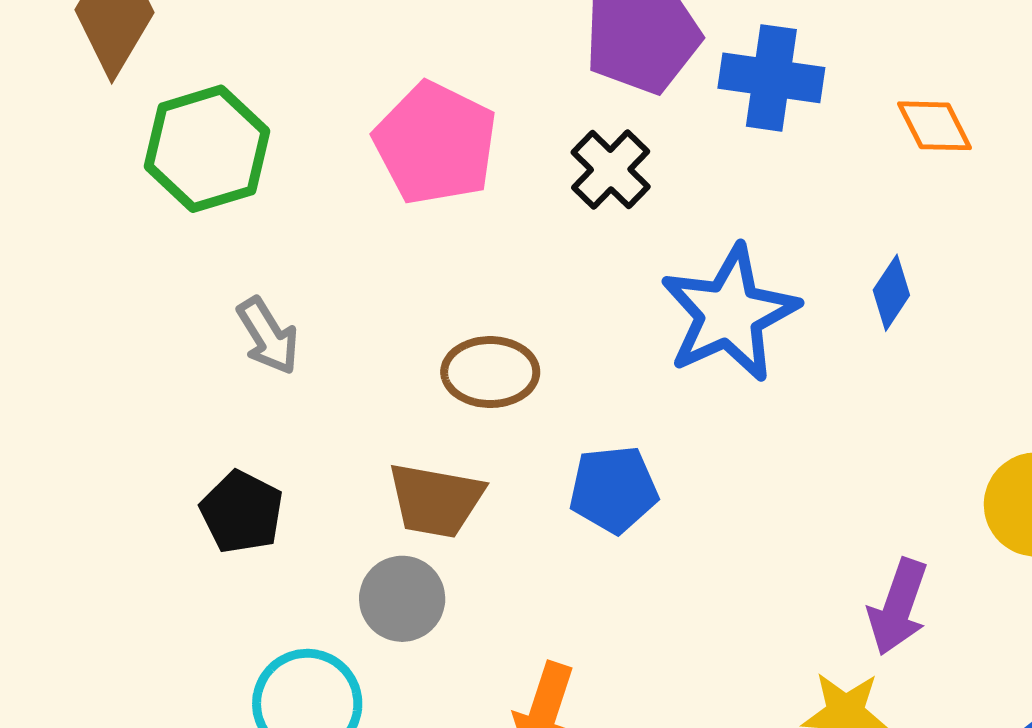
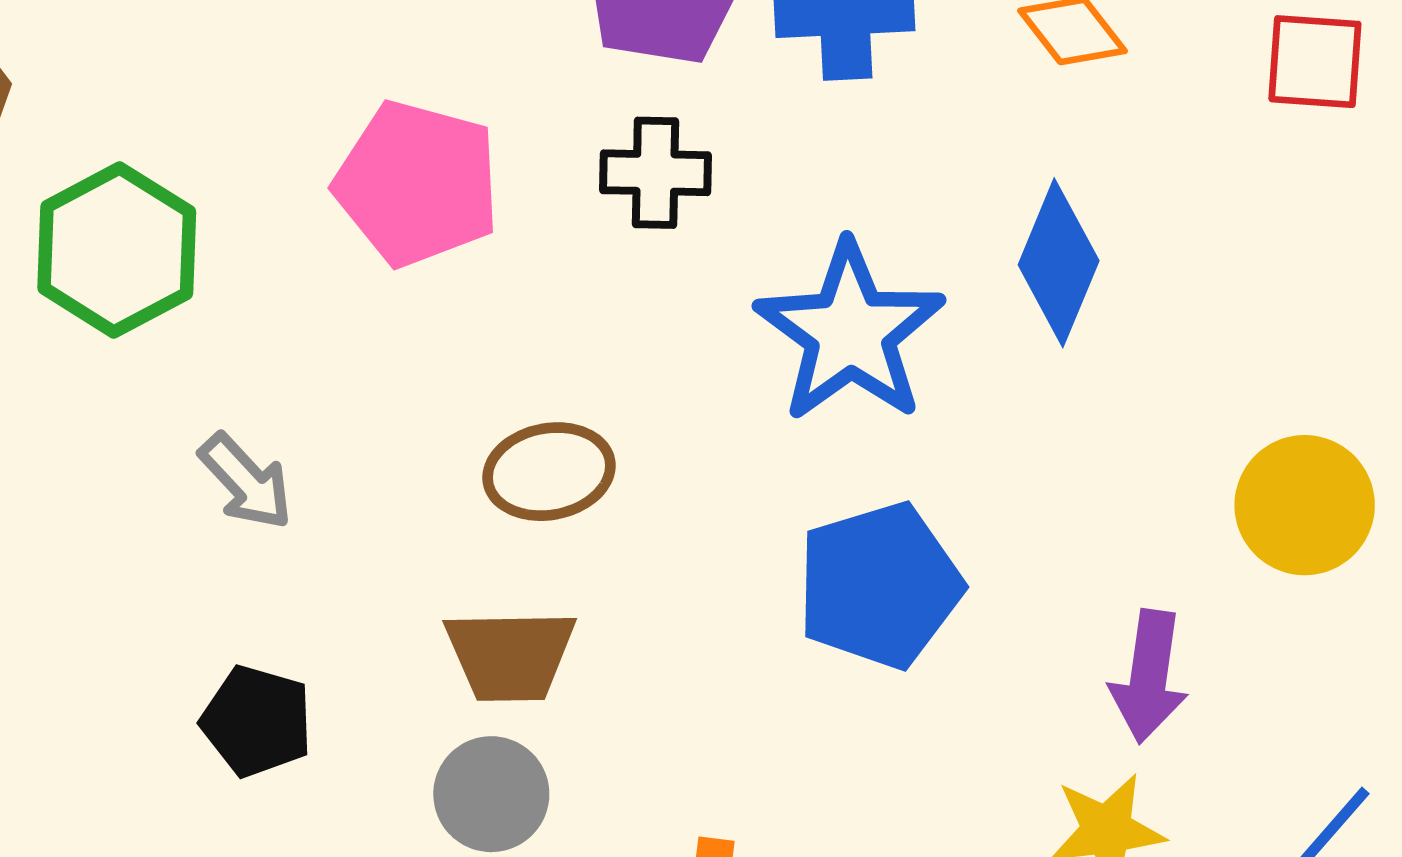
black cross: (611, 170) -> (656, 173), turned -32
blue diamond: (891, 293) -> (1059, 263), size x1.6
blue pentagon: (614, 489) -> (879, 585), moved, size x1.4

